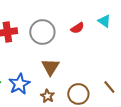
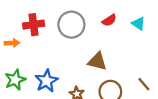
cyan triangle: (104, 21) -> (138, 24), moved
brown triangle: (50, 67) -> (97, 61), moved, turned -48

